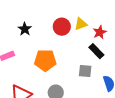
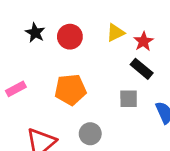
red circle: (62, 27) -> (70, 37), moved
black star: (25, 29) -> (35, 33), moved

